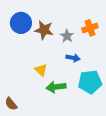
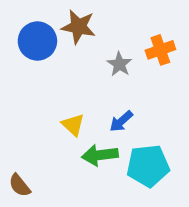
brown star: (44, 30) -> (78, 27), moved
blue arrow: (73, 58) -> (121, 121), moved, turned 128
cyan pentagon: (90, 82) -> (148, 166), moved

